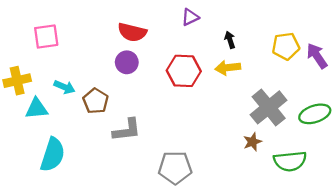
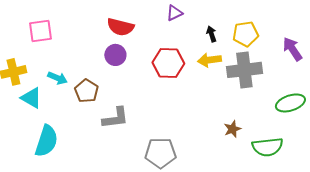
yellow pentagon: (286, 46) -> (245, 34), moved
gray cross: (269, 107) -> (244, 70), moved, turned 32
cyan triangle: (37, 108) -> (31, 98), turned 35

